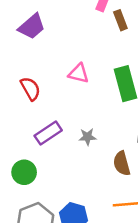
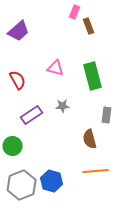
gray star: (87, 137) -> (63, 106), moved

